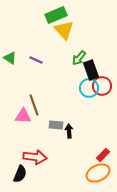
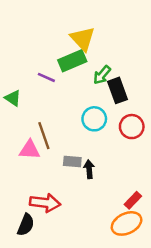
green rectangle: (56, 15) -> (72, 61), moved
green triangle: (10, 58) -> (13, 98), moved
red circle: (102, 86) -> (132, 127), moved
cyan circle: (89, 88) -> (94, 119), moved

